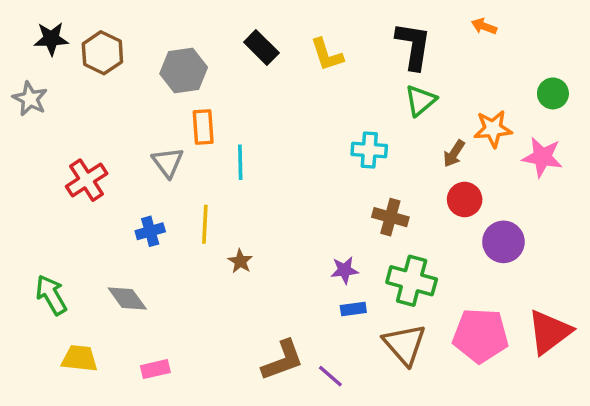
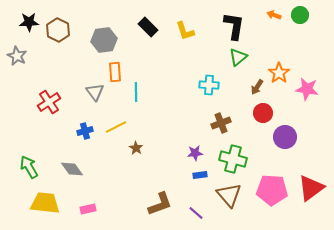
green circle: (553, 93) -> (300, 15), moved
orange star: (493, 129) -> (279, 73), turned -30
brown cross: (390, 217) -> (221, 123), turned -36
yellow line: (205, 224) -> (116, 127), turned 60
yellow trapezoid: (79, 358) -> (45, 203), size x1.4
purple line: (330, 376) -> (196, 213), moved

